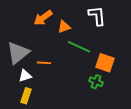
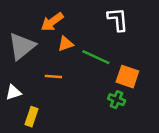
orange triangle: (64, 27) -> (66, 44), moved
gray triangle: (18, 53) -> (22, 46), moved
white triangle: (25, 76) -> (13, 92), moved

